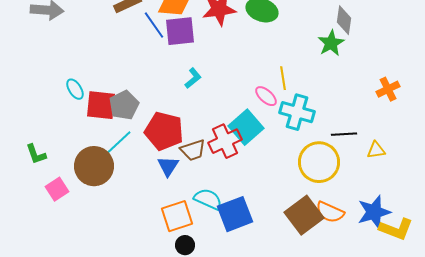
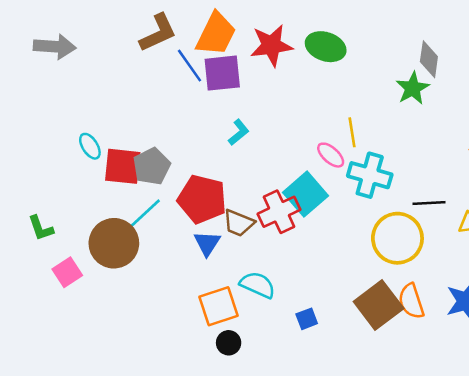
brown trapezoid: (193, 150) -> (239, 223), turned 40
orange semicircle: (330, 212) -> (411, 301), turned 48
blue square: (235, 214) -> (307, 319), moved, size x0.5

